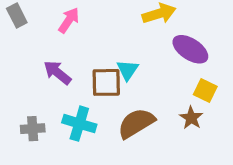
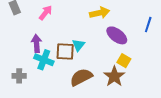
purple arrow: (57, 73) -> (36, 43), turned 42
brown star: (191, 118) -> (114, 76), size x1.5
cyan cross: (79, 124) -> (44, 60), moved

